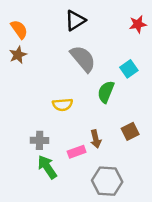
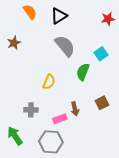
orange semicircle: (19, 29) -> (30, 12), moved
yellow semicircle: (63, 105) -> (49, 82), turned -63
green arrow: (47, 167) -> (15, 136), moved
gray hexagon: (107, 181) -> (51, 142), moved

